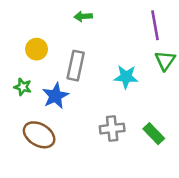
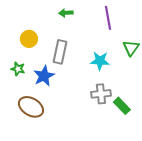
purple line: (155, 25) -> (108, 18), moved
gray cross: (112, 129) -> (101, 94), moved

